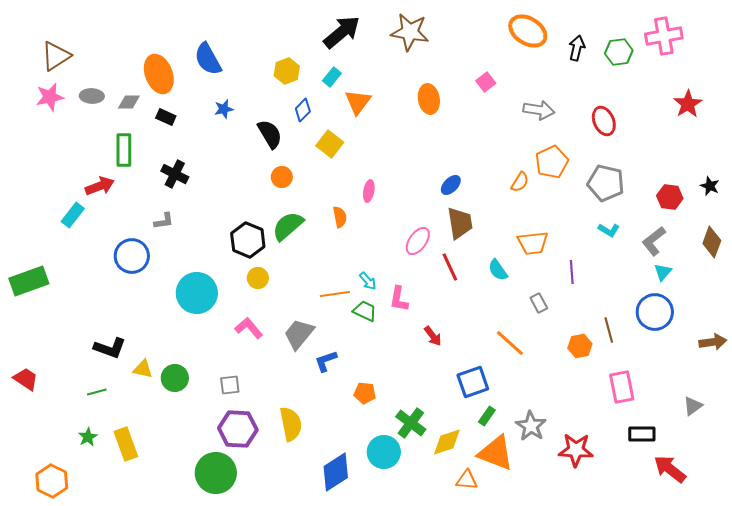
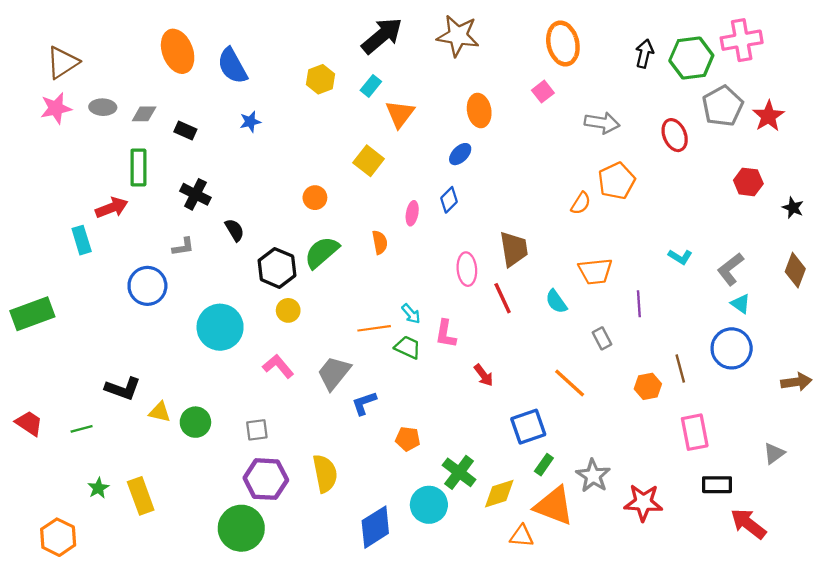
orange ellipse: (528, 31) -> (563, 43), moved, turned 45
green hexagon: (619, 52) -> (691, 58), size x1.4
orange ellipse: (159, 74) -> (178, 51), moved
blue diamond: (303, 110) -> (449, 200), moved
black semicircle: (270, 134) -> (235, 230), moved, size x0.7
gray pentagon: (606, 183) -> (723, 106), moved, turned 30
blue ellipse: (451, 185) -> (460, 154), moved
red hexagon: (670, 197) -> (748, 182), moved
cyan rectangle: (73, 215) -> (82, 240), turned -55
pink ellipse: (418, 241) -> (467, 269), turned -40
cyan triangle: (663, 272) -> (741, 304), turned -36
green line: (97, 392) -> (82, 429), moved

